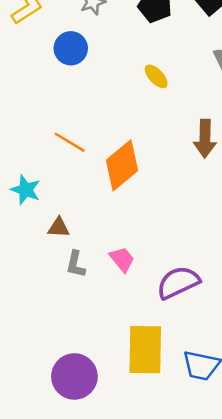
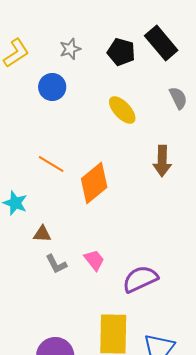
yellow ellipse: (156, 76) -> (122, 110), size x1.4
gray L-shape: (76, 264) -> (56, 264), turned -40

